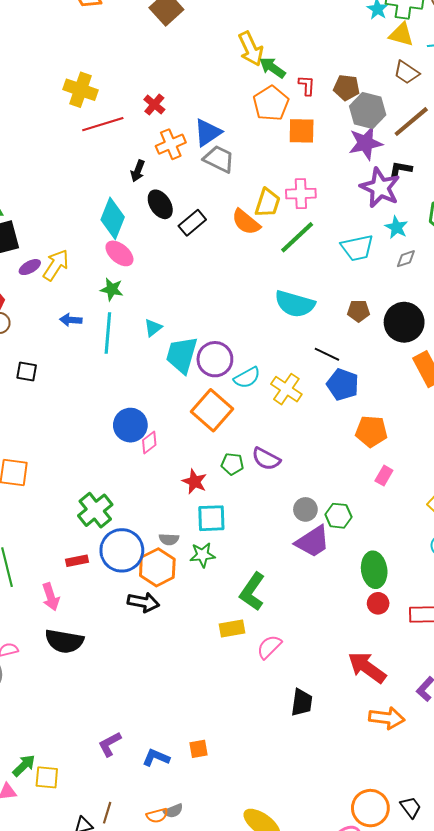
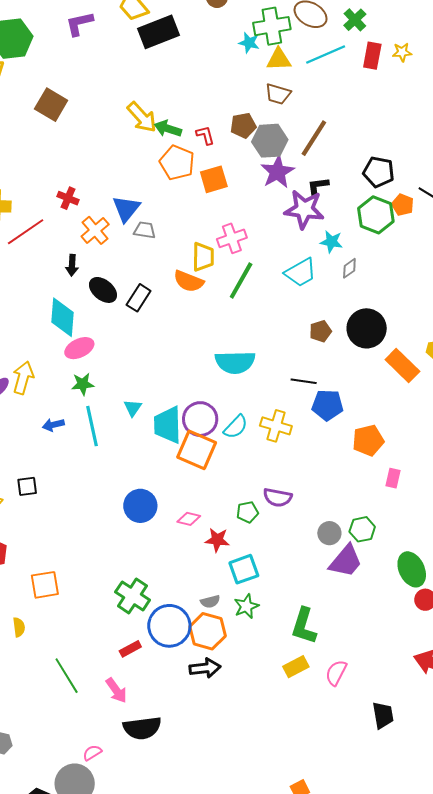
brown trapezoid: (407, 72) -> (278, 94), moved
gray trapezoid: (219, 159) -> (145, 230), size x0.7
pink ellipse: (119, 253) -> (79, 348), turned -48
cyan semicircle: (295, 304) -> (235, 362), moved
orange square: (212, 410) -> (197, 450), moved
pink diamond: (149, 442) -> (189, 519), moved, turned 70

